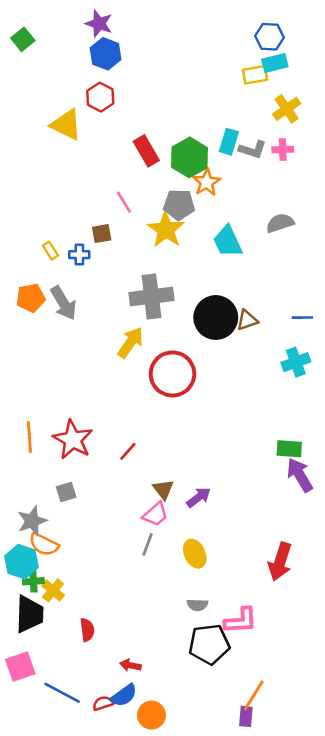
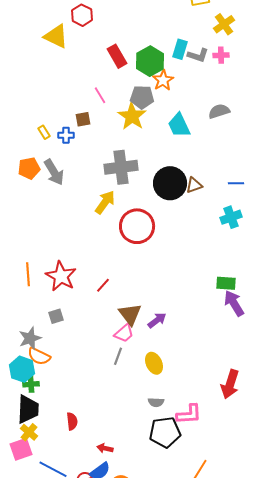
brown triangle: (163, 489) -> (130, 314), size x1.4
red arrow: (280, 562) -> (230, 384), moved
yellow cross: (53, 590) -> (29, 432), moved

